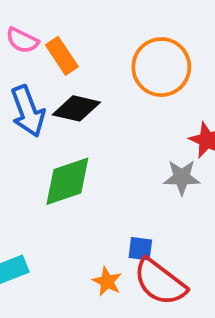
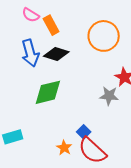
blue square: (140, 249) -> (84, 132), turned 32

